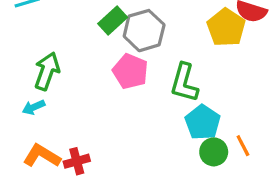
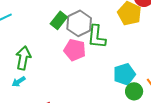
green L-shape: (184, 83) -> (97, 37), moved
cyan pentagon: (203, 122) -> (124, 74), turned 30

